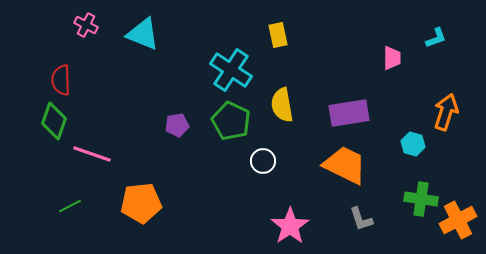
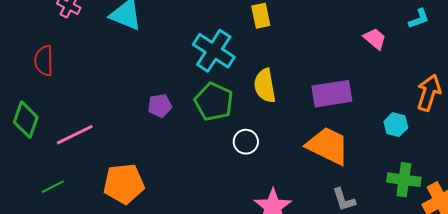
pink trapezoid: (392, 58) -> (375, 39), turned -50
green diamond: (54, 121) -> (26, 120), moved
pink line: (92, 154) -> (75, 135), turned -45

